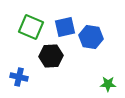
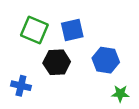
blue hexagon: (91, 37) -> (106, 60), moved

